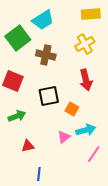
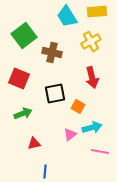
cyan trapezoid: (43, 20) -> (67, 16), moved, turned 90
pink line: (94, 154) -> (100, 151), turned 66

